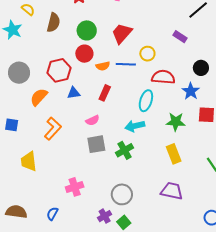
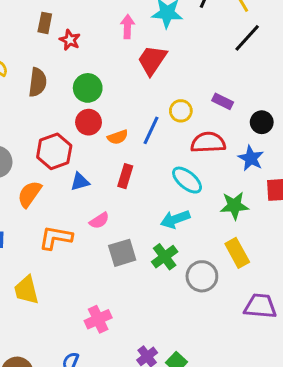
red trapezoid: (122, 33) -> (152, 60), moved
purple rectangle: (180, 37) -> (223, 101), moved
blue line: (126, 64) -> (151, 130), turned -60
cyan ellipse: (146, 101) -> (187, 180), turned -60
pink semicircle: (93, 120) -> (99, 221), moved
orange L-shape: (53, 129) -> (56, 238), turned -115
purple trapezoid: (172, 191) -> (260, 306), moved
gray circle: (122, 194) -> (202, 276), moved

